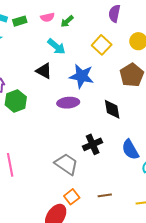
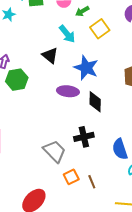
yellow square: (102, 45) -> (100, 29), moved
black diamond: (112, 109) -> (95, 102), moved
brown line: (105, 195) -> (92, 182), moved, turned 64
orange square: (72, 197) -> (71, 177), moved

